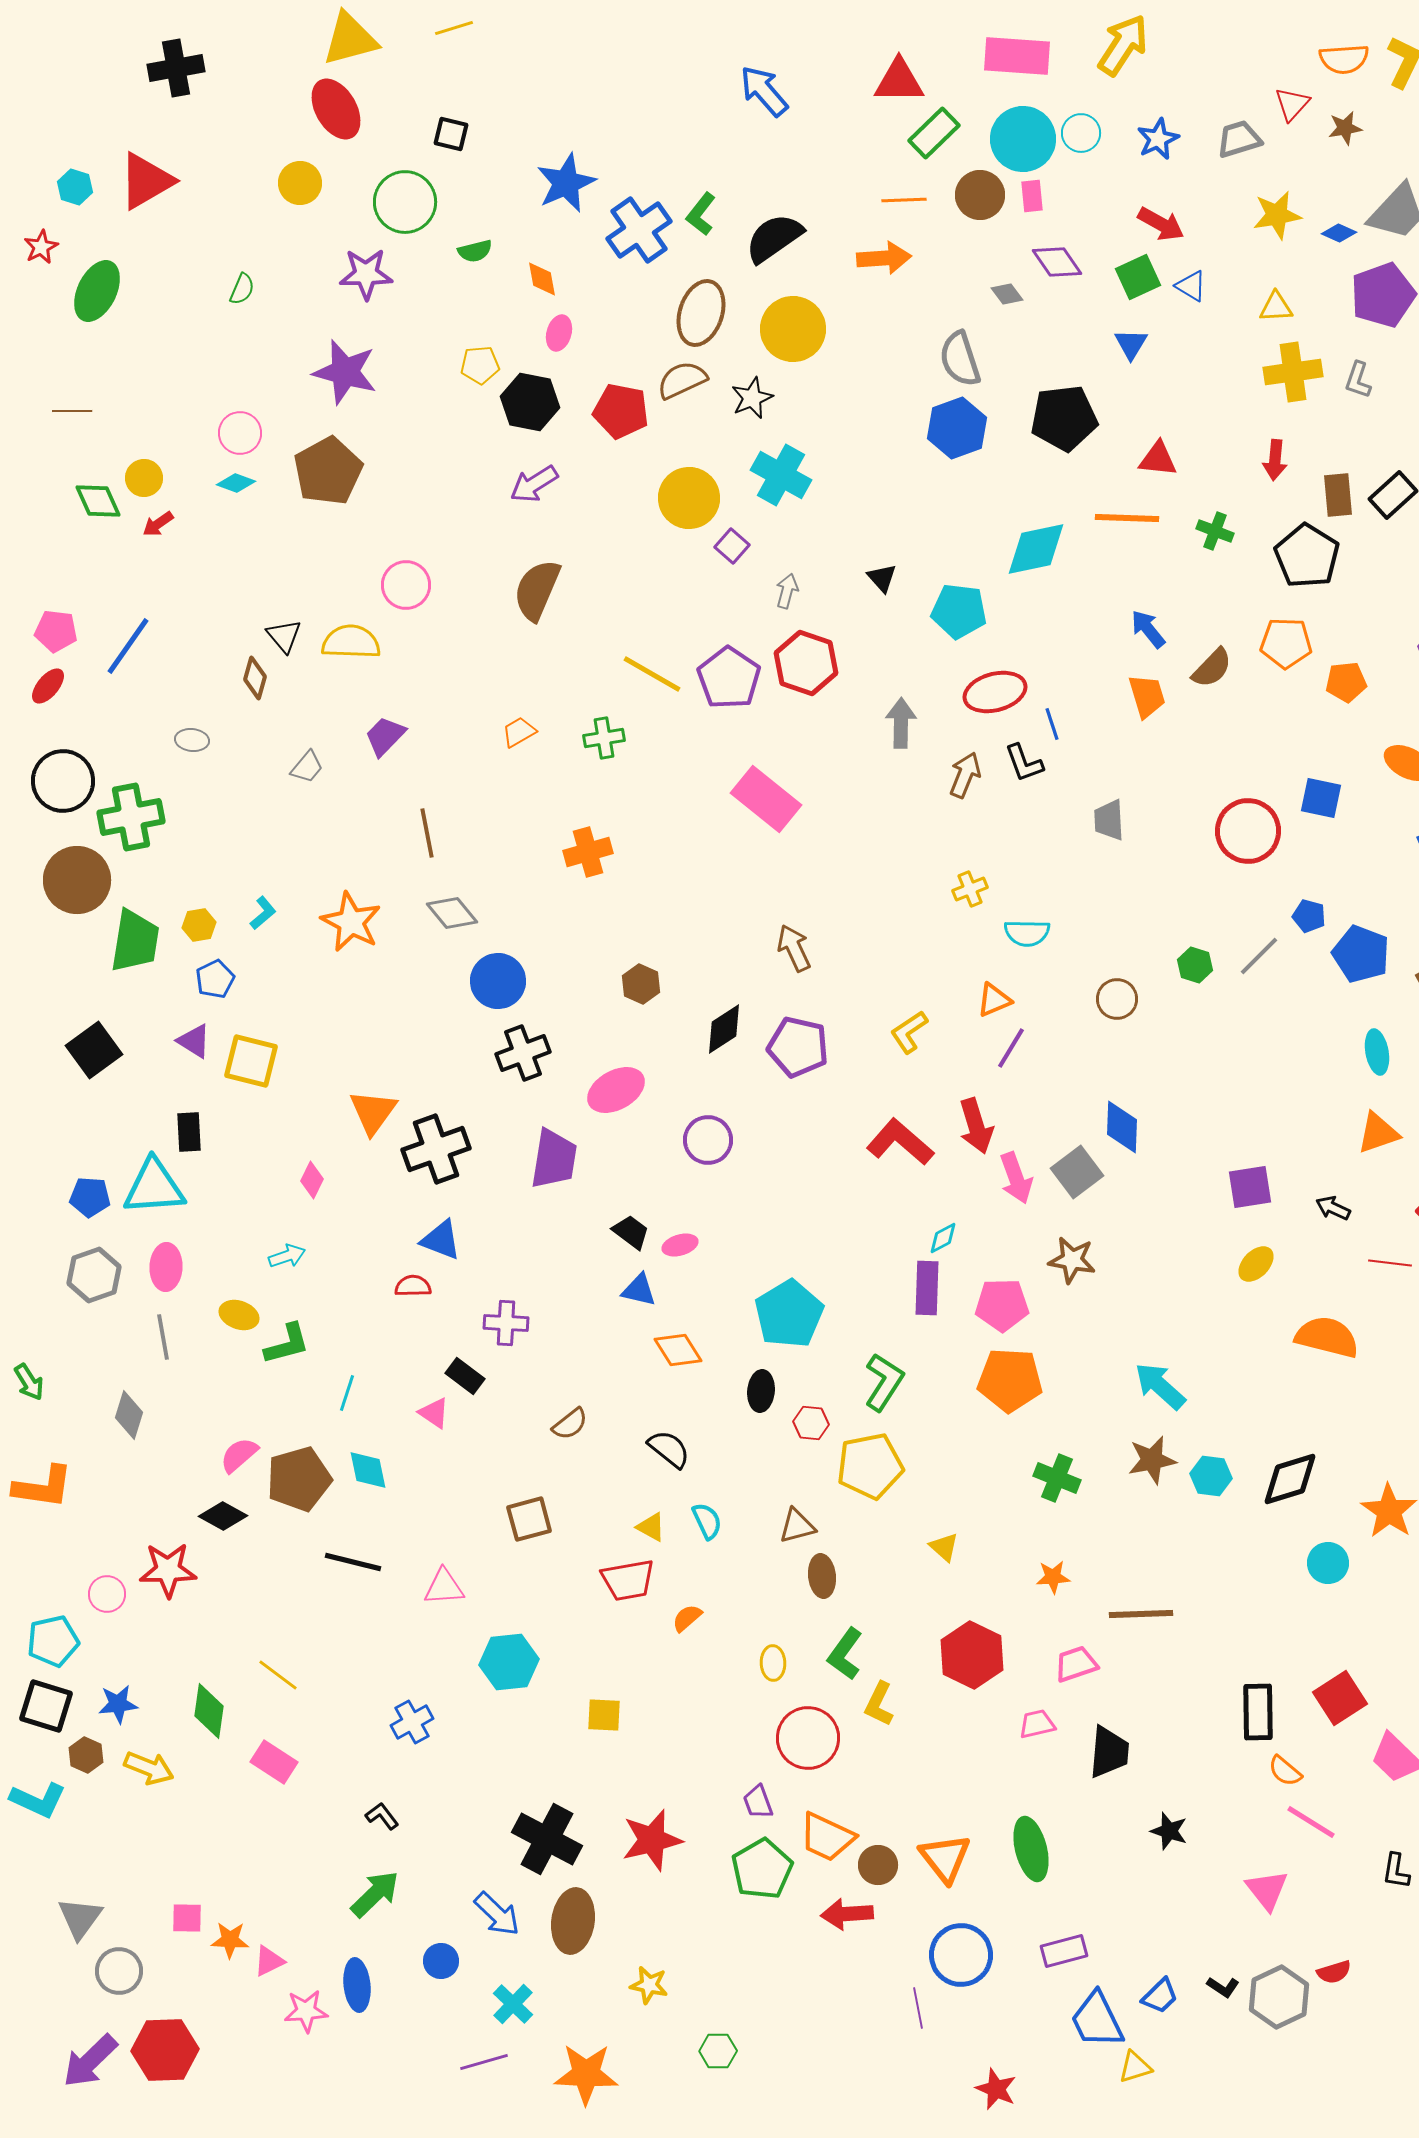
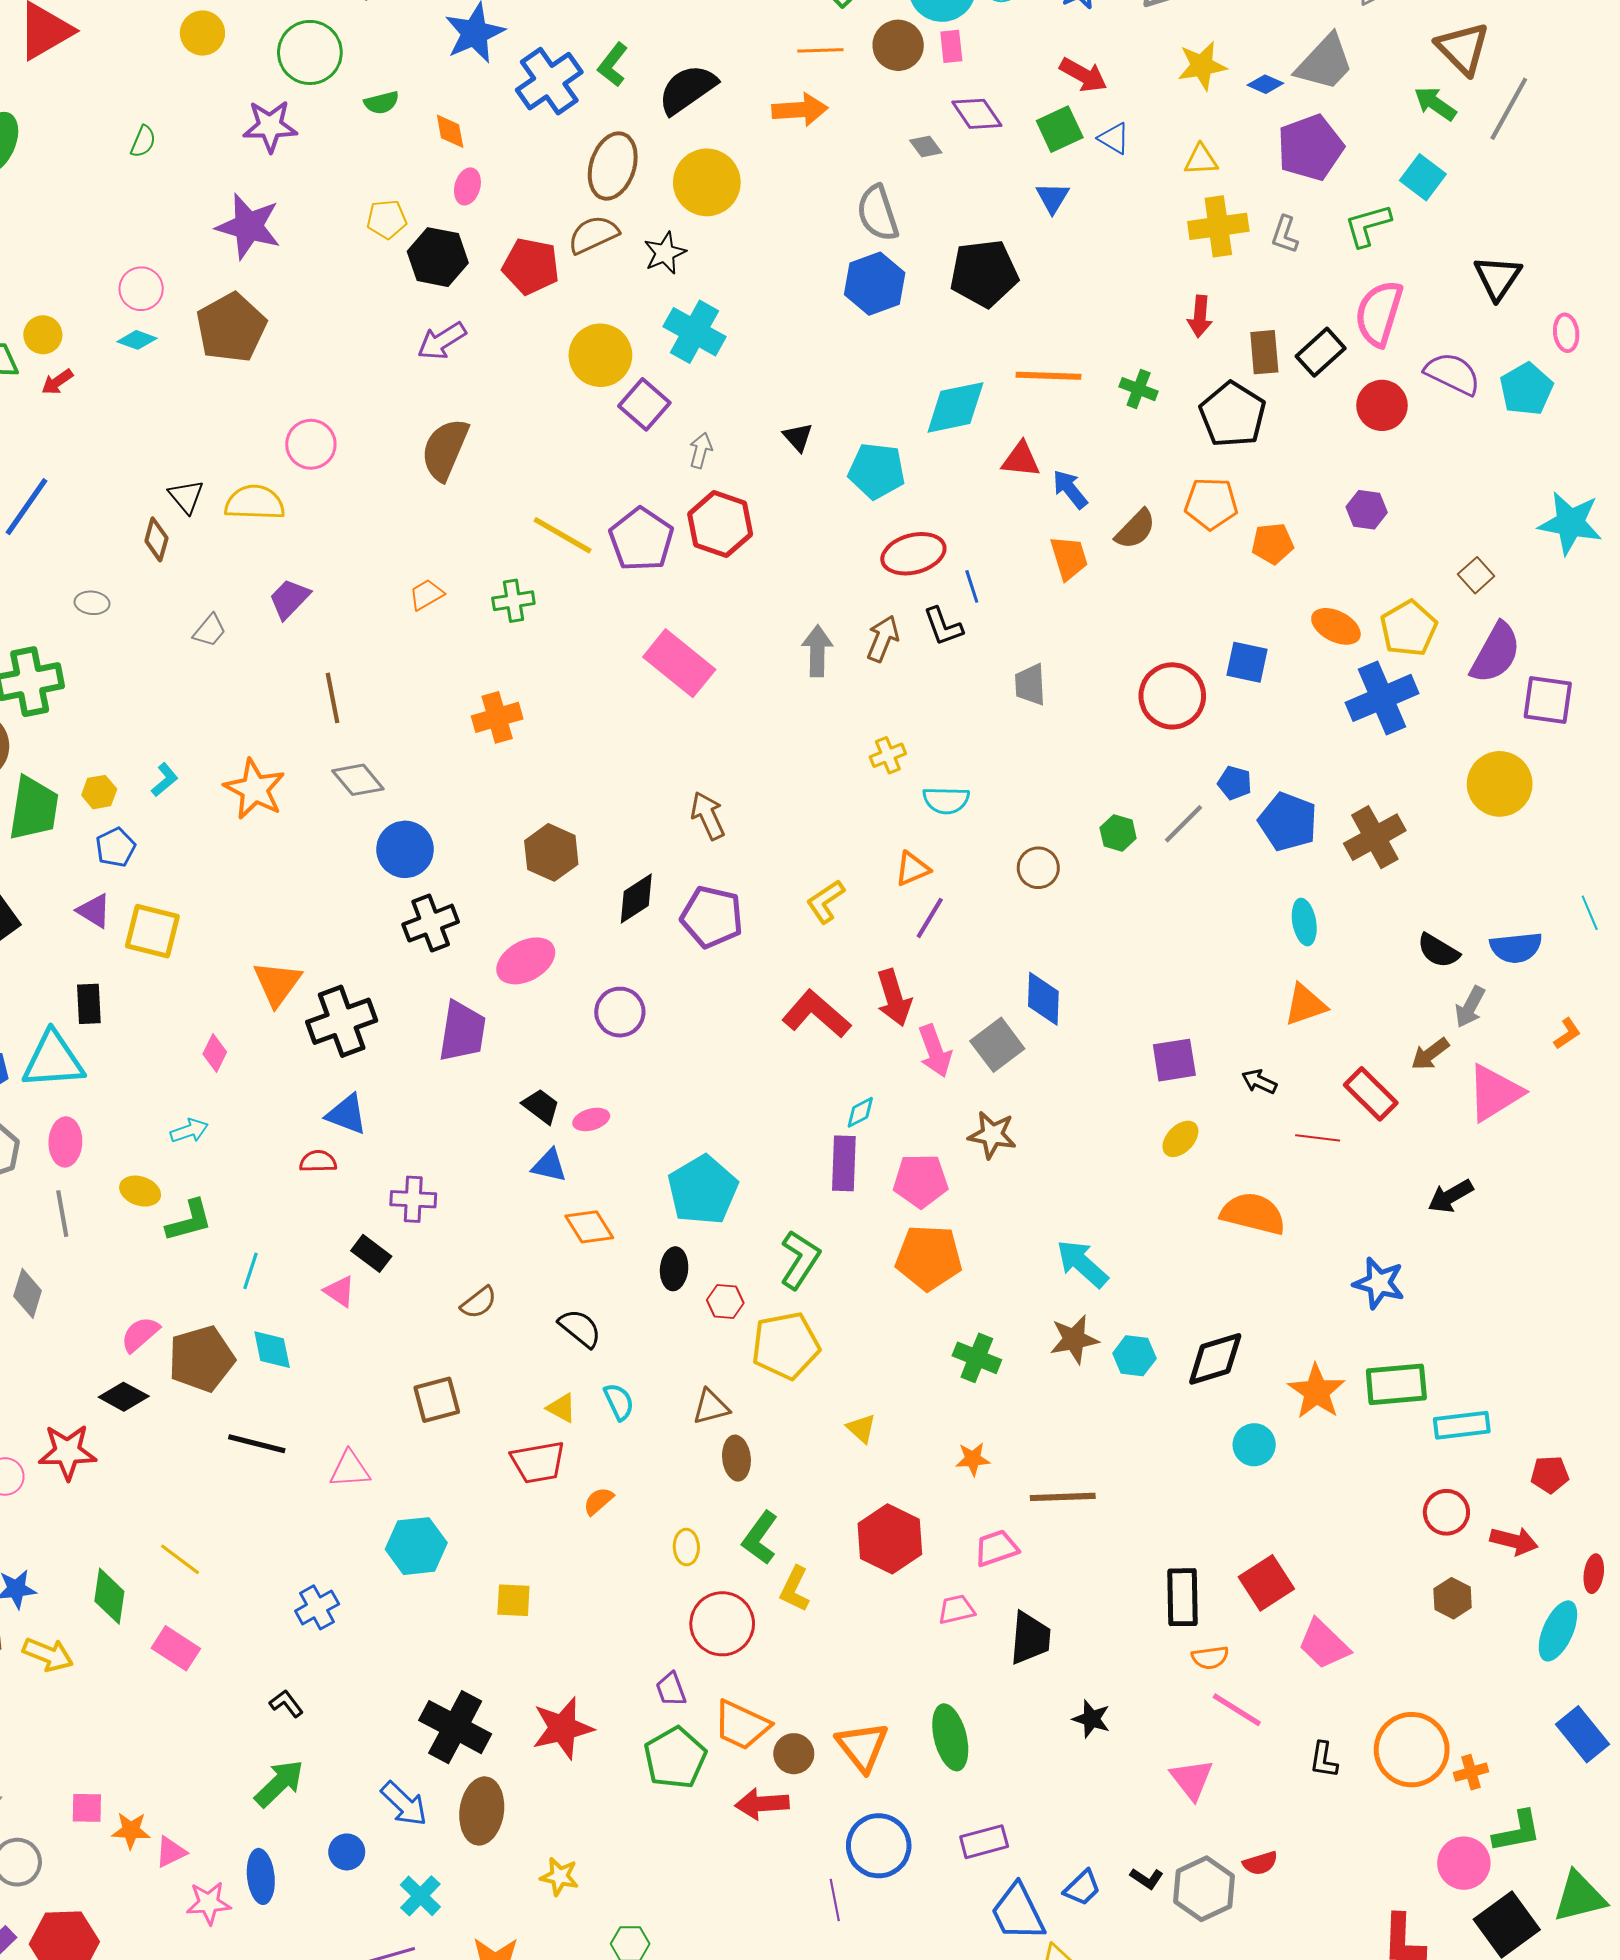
red triangle: (1158, 459) -> (1021, 460), moved
purple square: (732, 546) -> (644, 404), size x1.4
gray arrow: (901, 723) -> (817, 651), moved
brown hexagon: (641, 984) -> (551, 852), size x1.4
orange semicircle: (1285, 1771) -> (1210, 1658), turned -48

